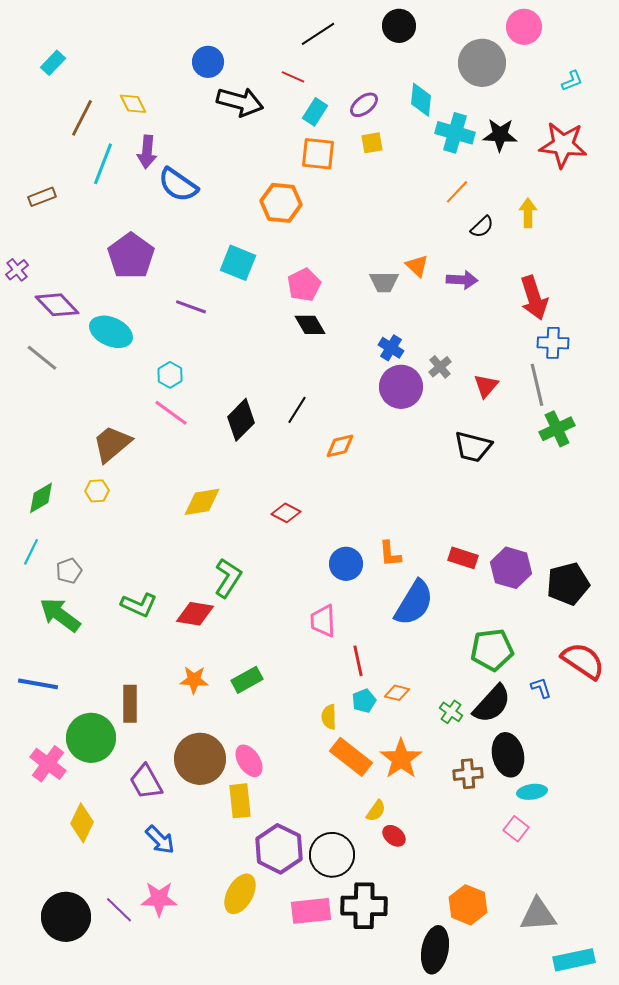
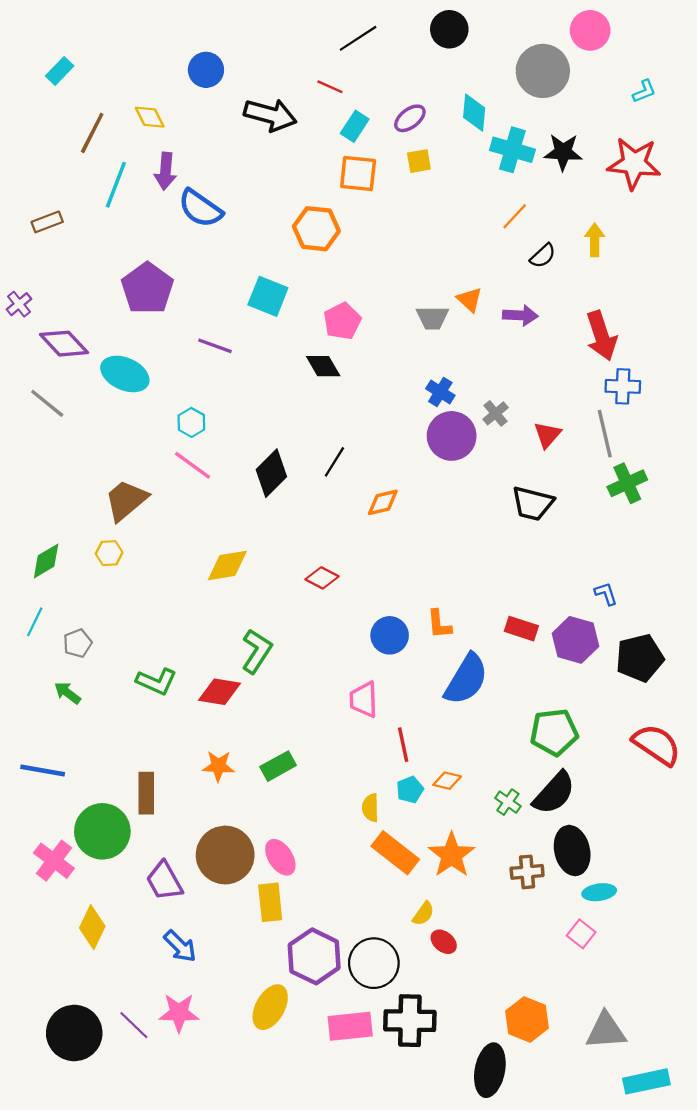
blue circle: (208, 62) -> (206, 70), moved
black diamond: (310, 325) -> (323, 366), moved
green arrow: (60, 615) -> (67, 693), size x0.6
blue L-shape: (541, 688) -> (606, 594), moved

